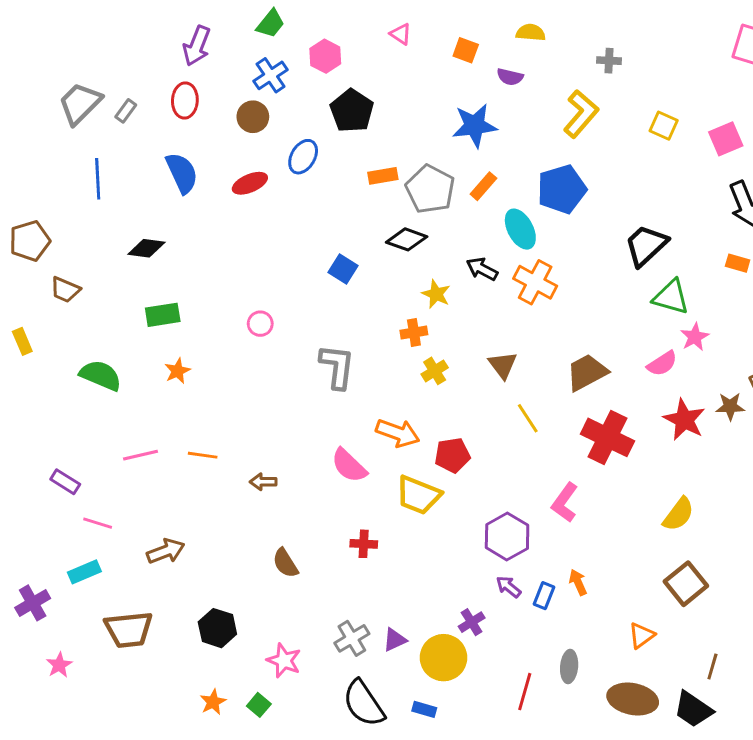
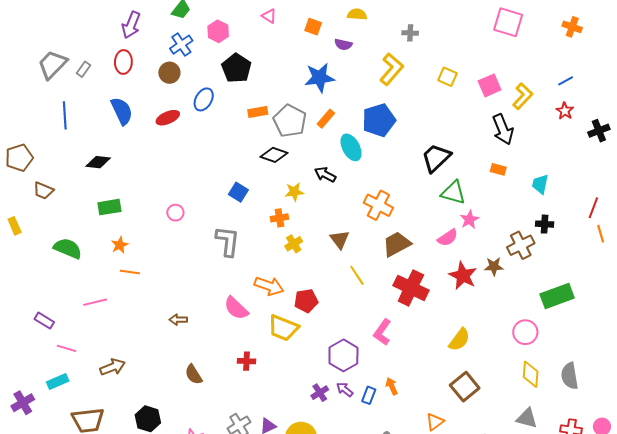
blue square: (343, 269) -> (238, 192), moved
orange cross: (535, 282) -> (378, 205), moved
yellow star: (436, 294) -> (294, 192), turned -30
orange line: (203, 455) -> (130, 272), moved
purple cross: (472, 622) -> (320, 393), moved

